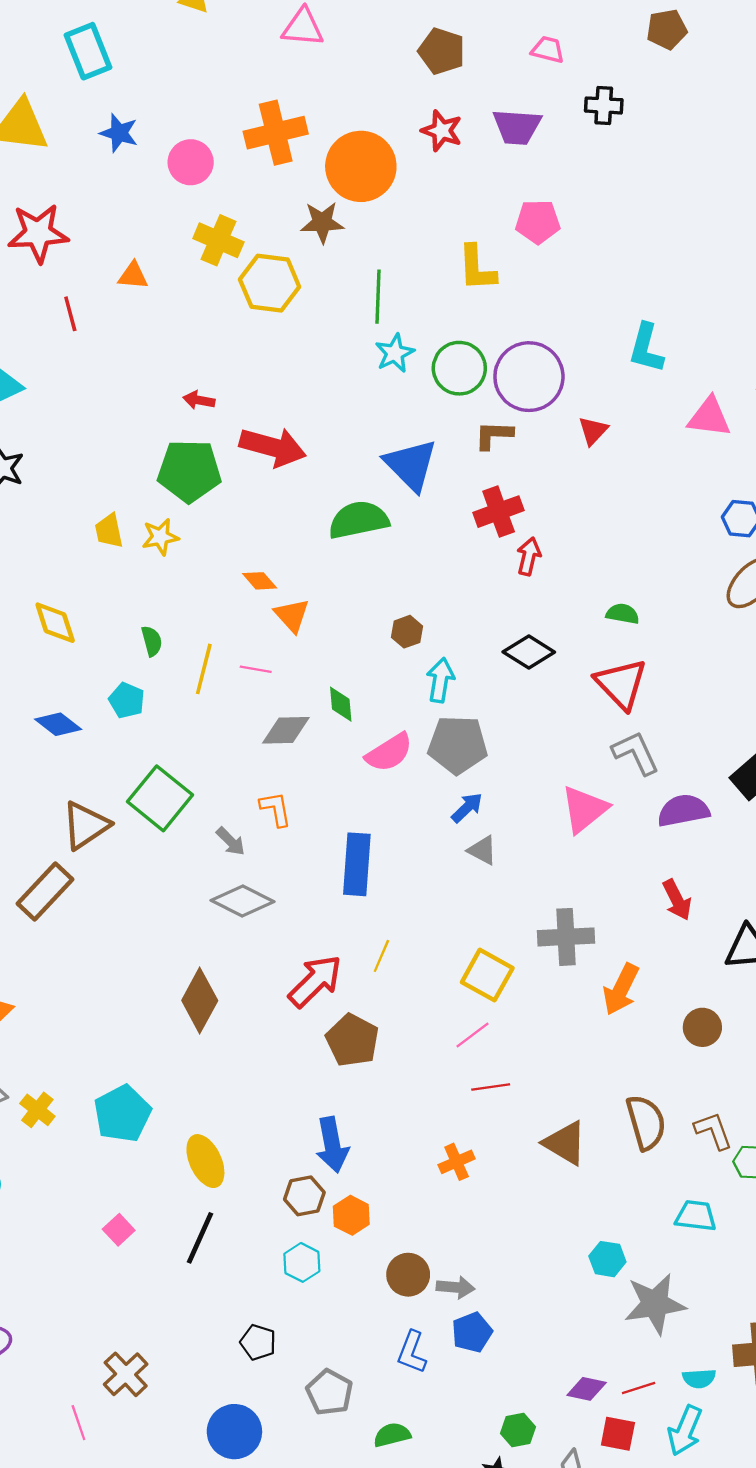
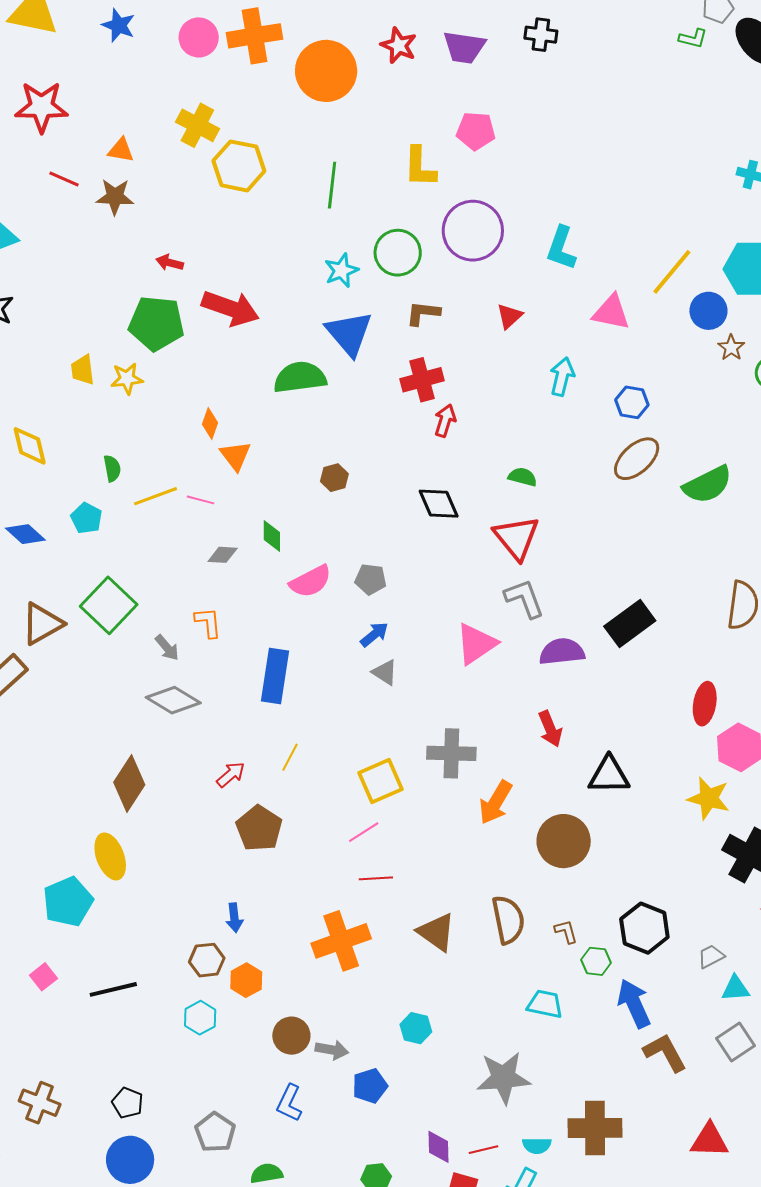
pink circle: (191, 162) -> (199, 37), moved
brown star: (322, 222) -> (115, 197), moved
red line: (70, 314) -> (64, 179), turned -56
cyan star: (395, 353) -> (341, 270), moved
purple circle: (529, 377) -> (473, 231), moved
orange diamond: (260, 581) -> (210, 424), turned 56
black diamond: (529, 652) -> (439, 504), turned 30
yellow line: (204, 669) -> (156, 496), turned 51
cyan arrow: (440, 680) -> (562, 377), moved
gray diamond: (286, 730) -> (223, 555), size x0.7
gray pentagon: (458, 745) -> (371, 579), size x0.6
yellow square: (487, 975) -> (380, 781), turned 33
red arrow: (315, 981) -> (231, 775), size x0.6
brown circle: (702, 1027) -> (564, 841), size x1.6
cyan pentagon: (122, 1114) -> (68, 902), moved
brown L-shape: (713, 1131) -> (566, 931), size x0.7
blue arrow: (332, 1145) -> (234, 918), size x0.6
yellow ellipse: (205, 1161) -> (110, 856), moved
orange cross: (457, 1162) -> (341, 941), size x1.8
black line: (200, 1238) -> (113, 989), turned 48
cyan hexagon: (607, 1259) -> (416, 1028), moved
blue pentagon: (472, 1332) -> (370, 1086), moved
black pentagon: (258, 1342) -> (128, 1103), moved
brown cross: (126, 1374) -> (40, 1103), turned -30
purple diamond: (587, 1389) -> (438, 1147), turned 72

